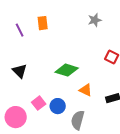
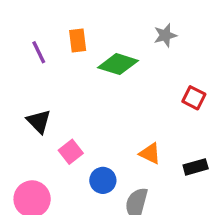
green diamond: (67, 70) -> (118, 64), moved
pink square: (39, 103) -> (71, 152), moved

